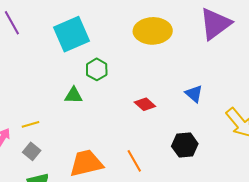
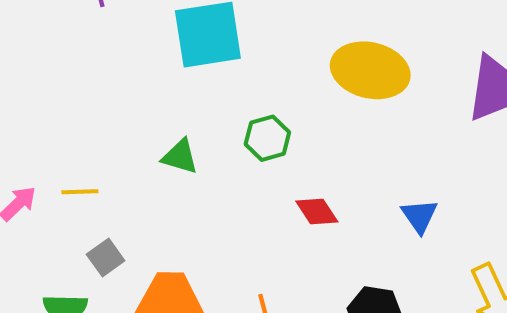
green hexagon: (97, 69) -> (267, 138), moved
gray square: (32, 151) -> (106, 257), moved

